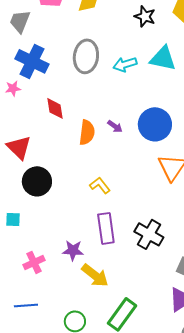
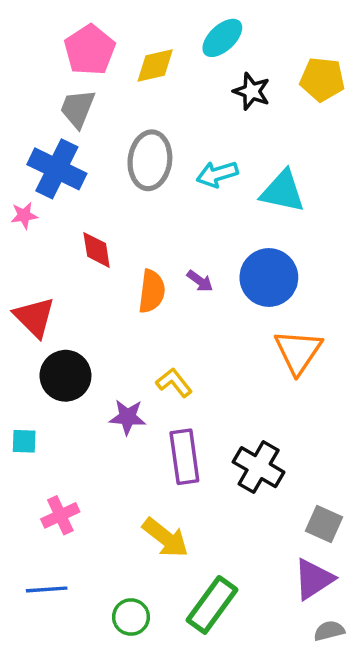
gray trapezoid: (20, 21) -> (78, 109), moved
cyan triangle: (163, 58) -> (283, 191), moved
purple star: (73, 250) -> (128, 417), moved

